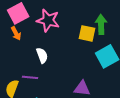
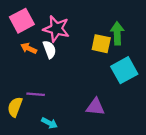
orange arrow: (16, 33) -> (29, 48), moved, turned 144
white semicircle: (42, 55) -> (49, 49), moved

